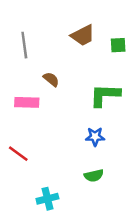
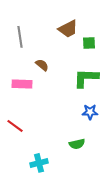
green square: (118, 45) -> (89, 43), moved
blue star: (95, 137) -> (90, 112), moved

